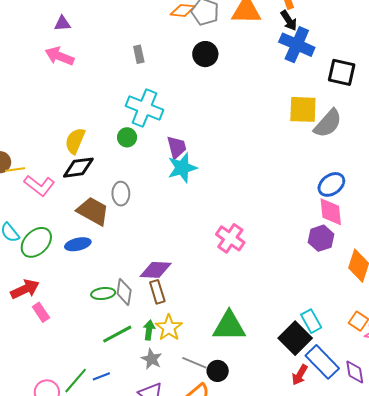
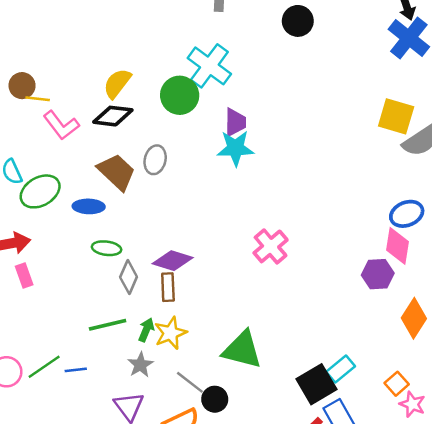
green circle: (127, 137) -> (180, 95), size x1.6
green ellipse: (103, 294) -> (107, 248), moved
cyan rectangle: (311, 321) -> (341, 369), turned 65

